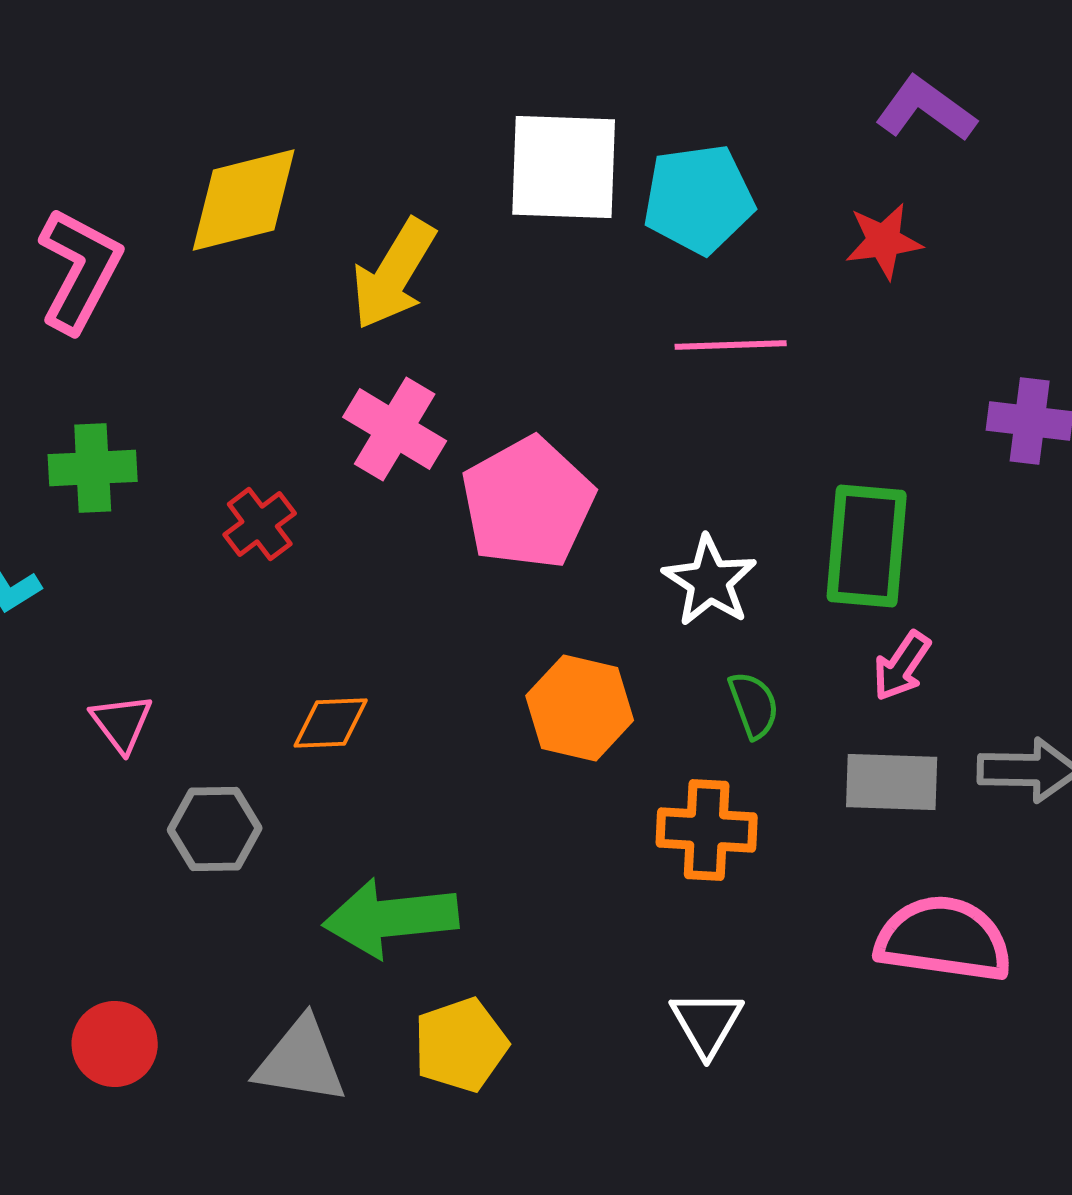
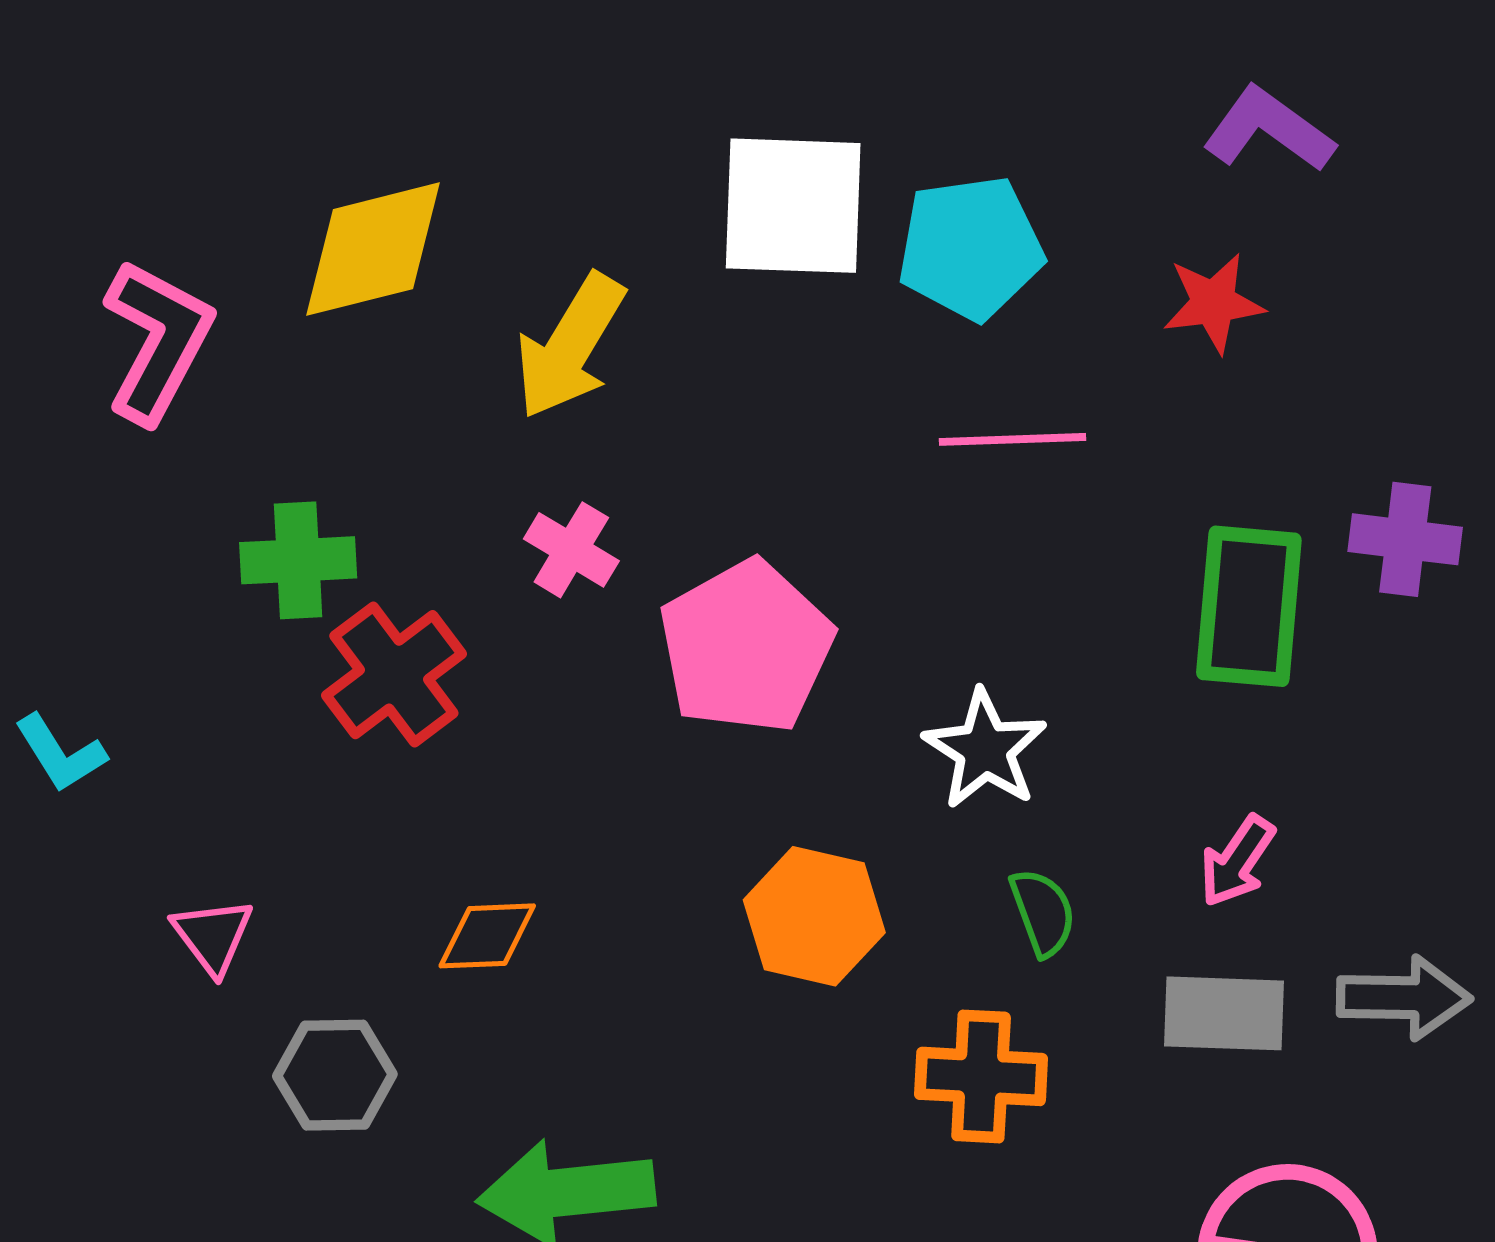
pink cross: (395, 429) -> (571, 550), size x0.7
green cross: (93, 468) -> (298, 560), moved
red cross: (260, 524) -> (394, 675), size x1.5
green rectangle: (867, 546) -> (1249, 606), moved

